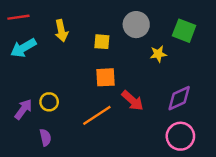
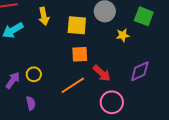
yellow square: (102, 42) -> (77, 25), size x1.5
pink circle: (180, 136) -> (112, 102), moved

